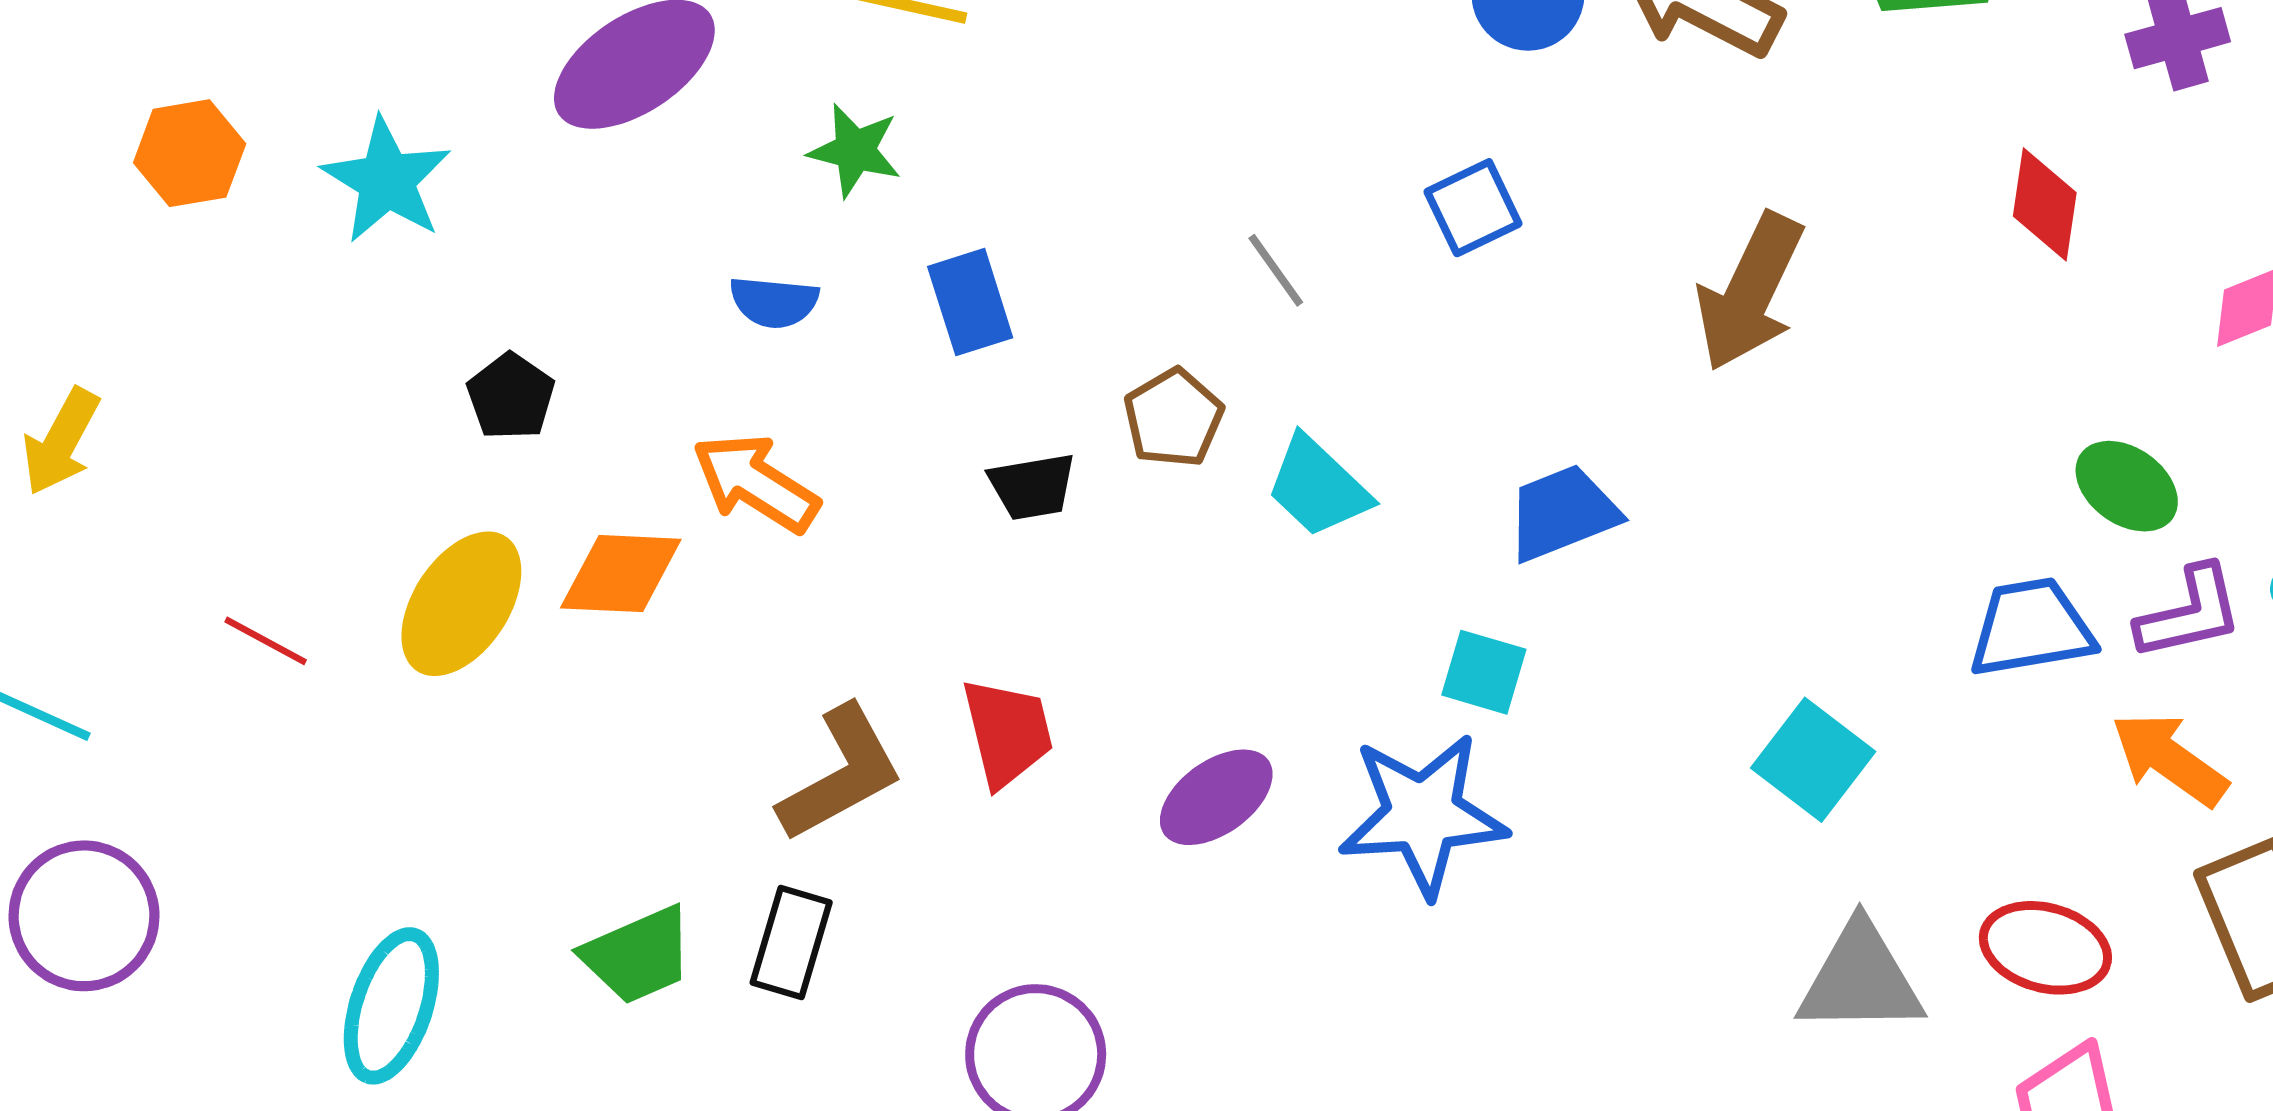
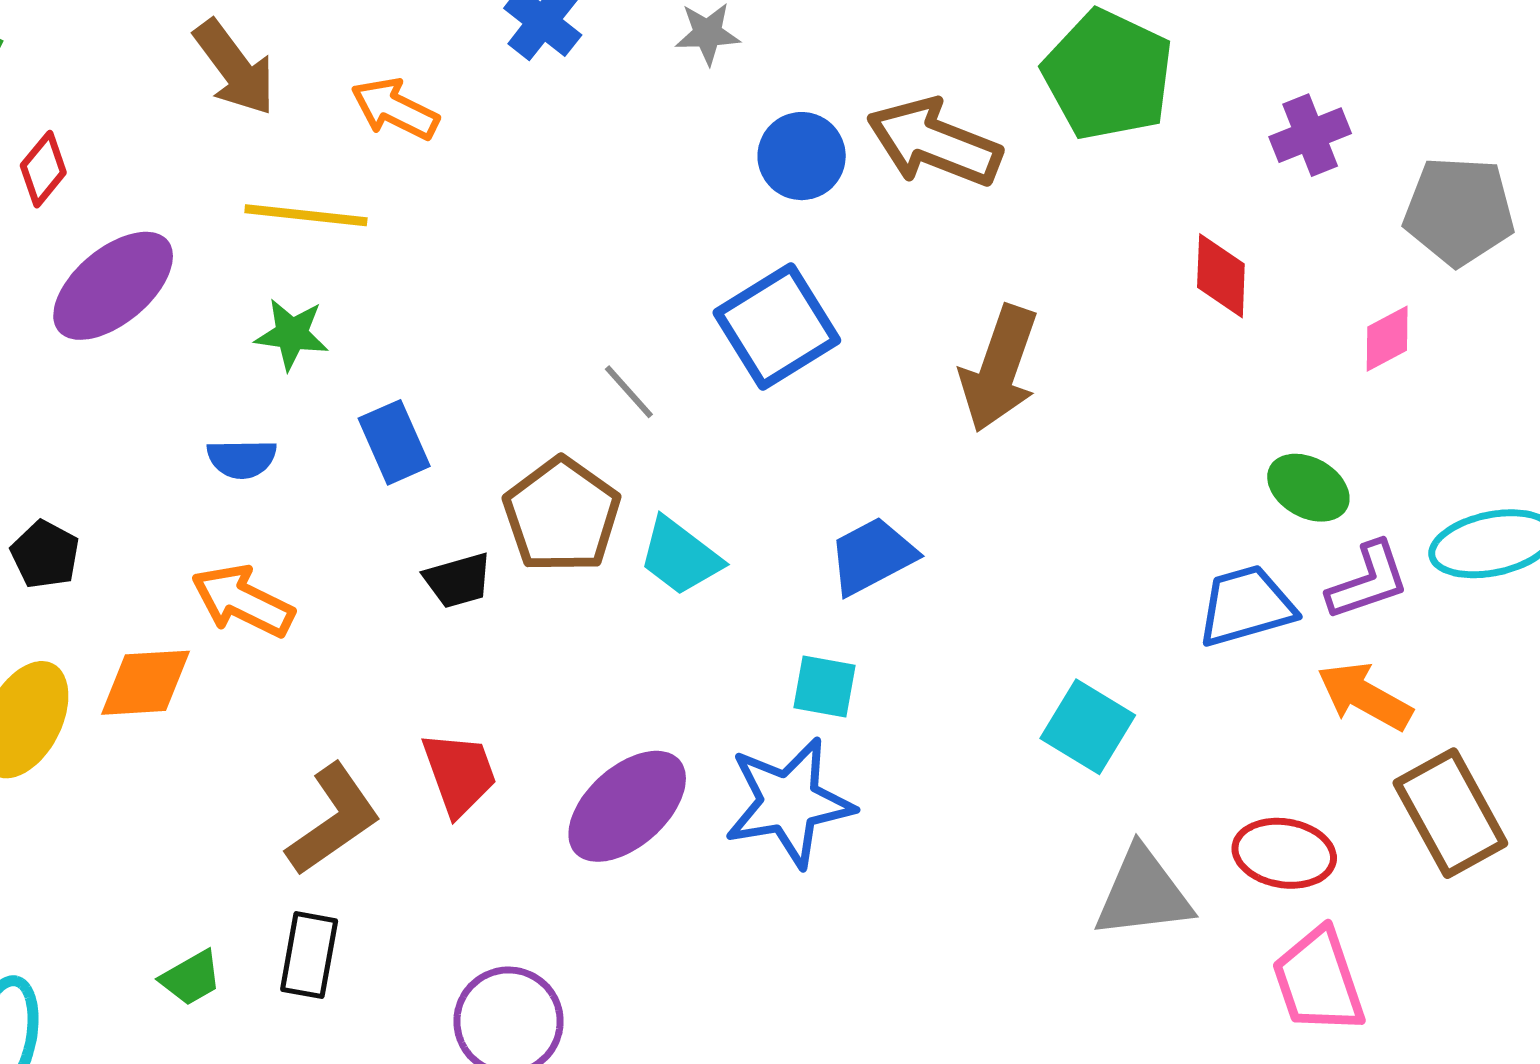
blue square: (1473, 208) -> (777, 326), size x1.6
brown pentagon: (1173, 418) -> (562, 515), size x1.5
purple ellipse: (1216, 797) -> (627, 806), size x1.4
green trapezoid: (638, 955) -> (191, 978), size x0.7

